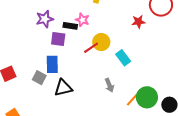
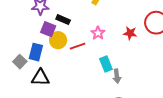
pink star: (82, 20) -> (98, 33), moved
yellow circle: (101, 42) -> (58, 40), moved
gray arrow: (109, 85) -> (117, 76), moved

